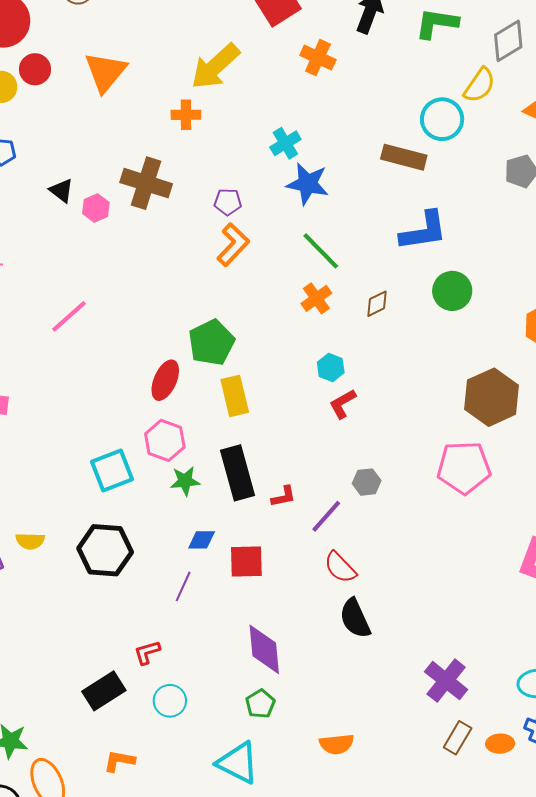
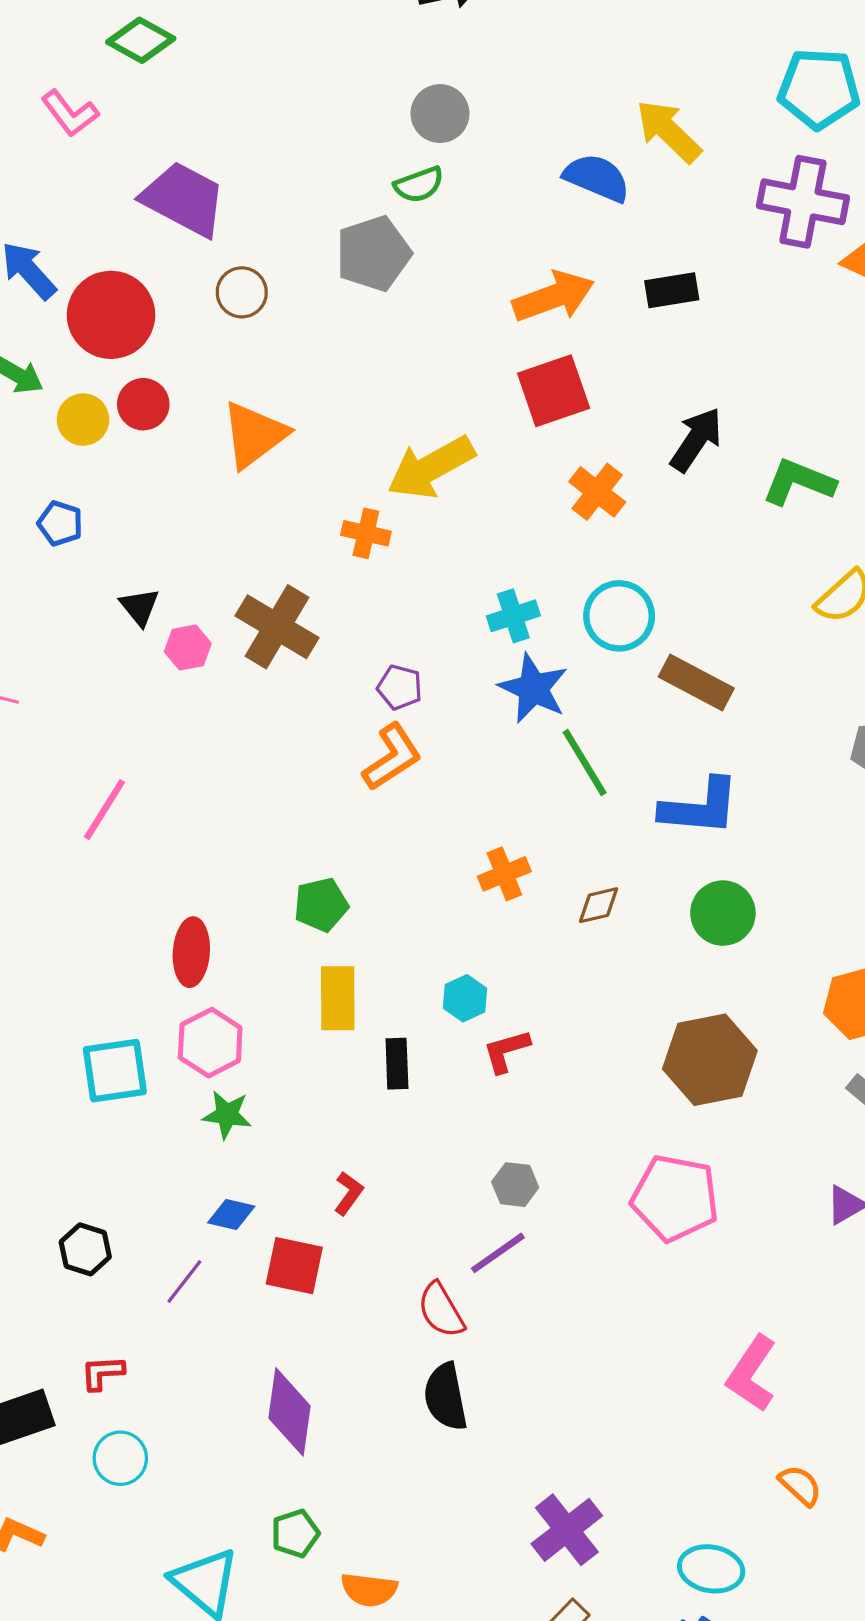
cyan circle: (442, 119) -> (619, 616), moved
green line: (321, 251) -> (585, 762), moved
pink line: (69, 316) -> (105, 810), turned -30
green pentagon: (211, 343) -> (321, 905), size x0.7
cyan hexagon: (331, 367) -> (465, 998), moved
red ellipse: (165, 380) -> (191, 952), moved, turned -33
brown hexagon: (491, 397) -> (710, 1060), moved
black rectangle: (238, 473) -> (397, 1064), moved, size x0.6
red L-shape: (284, 496) -> (349, 1193), moved, turned -56
purple line: (326, 516) -> (498, 1253), moved
black hexagon: (105, 550) -> (85, 1249), moved, size x0.6
green pentagon: (260, 704) -> (295, 1534), moved

